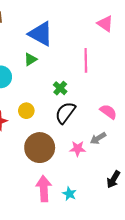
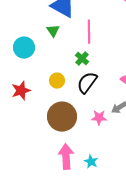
green triangle: (30, 59) -> (53, 31), turned -32
pink line: (86, 60) -> (89, 32), moved
yellow circle: (26, 111) -> (57, 81), moved

